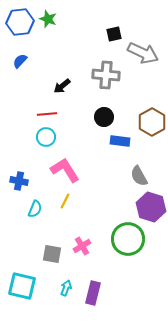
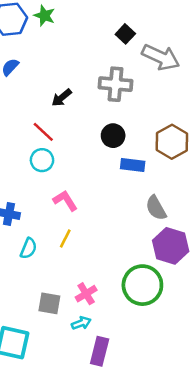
black square: (114, 34) -> (125, 34), turned -35
red line: (47, 114) -> (43, 132), turned 48
pink L-shape: (65, 170) -> (65, 201), size x0.7
cyan arrow: (66, 288) -> (81, 323), moved, turned 49

